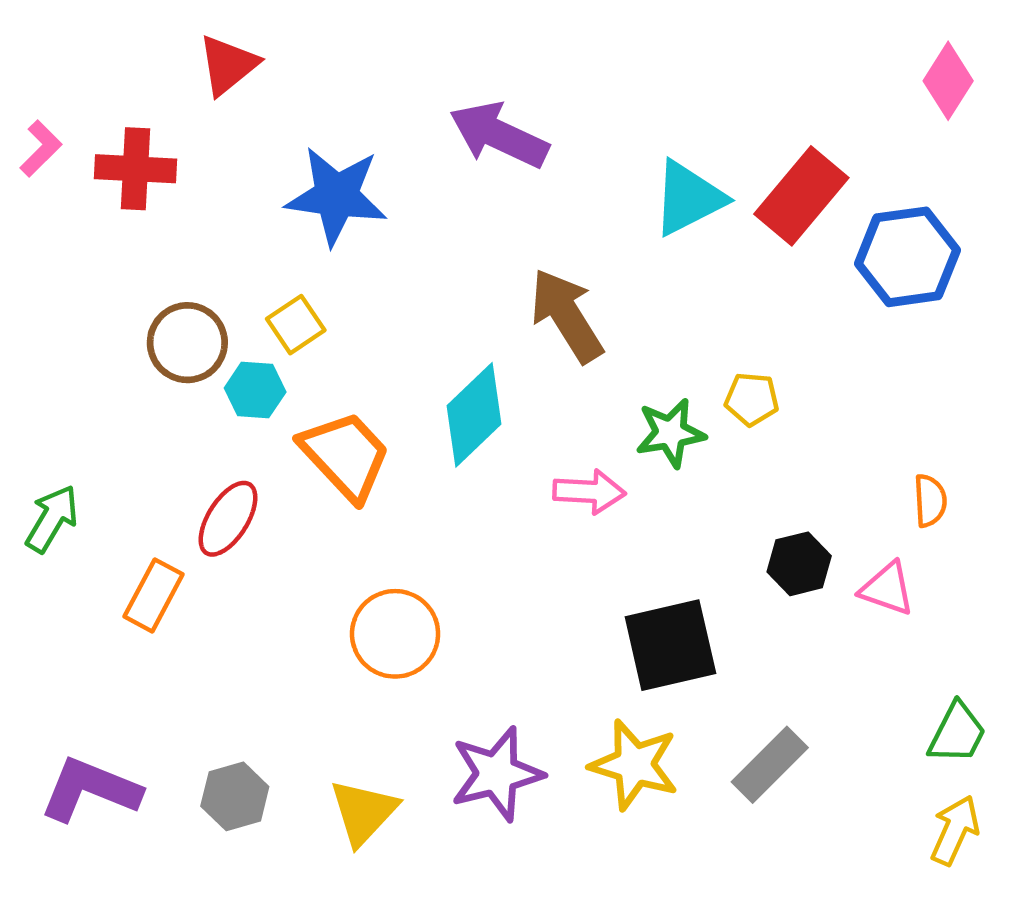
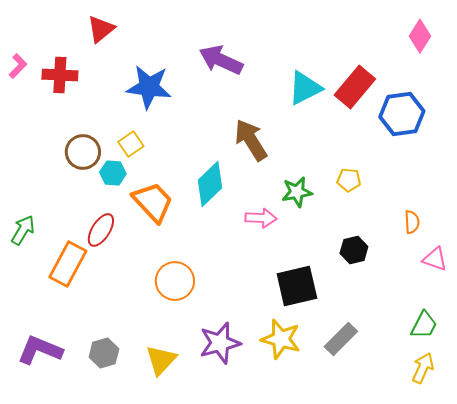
yellow pentagon: (752, 399) -> (349, 180), moved
pink triangle: (887, 589) -> (435, 259), moved
orange rectangle: (154, 595) -> (68, 264), size x1.4

